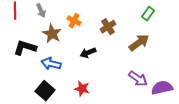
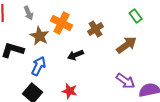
green rectangle: (148, 14) -> (136, 16), turned -72
orange cross: (74, 21) -> (62, 23), size x1.5
blue arrow: (51, 64) -> (39, 66), turned 102

